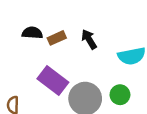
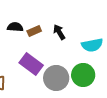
green circle: (120, 95) -> (83, 75), size x1.5

